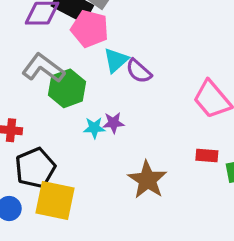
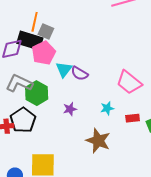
pink pentagon: (90, 29) -> (44, 53), turned -30
cyan star: (94, 128) -> (107, 108), moved
black pentagon: (35, 168) -> (23, 120), moved

